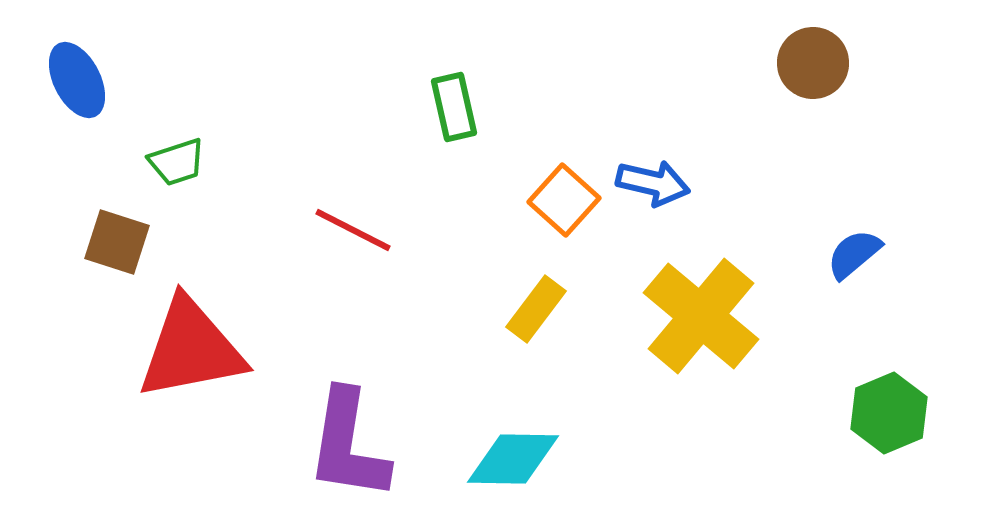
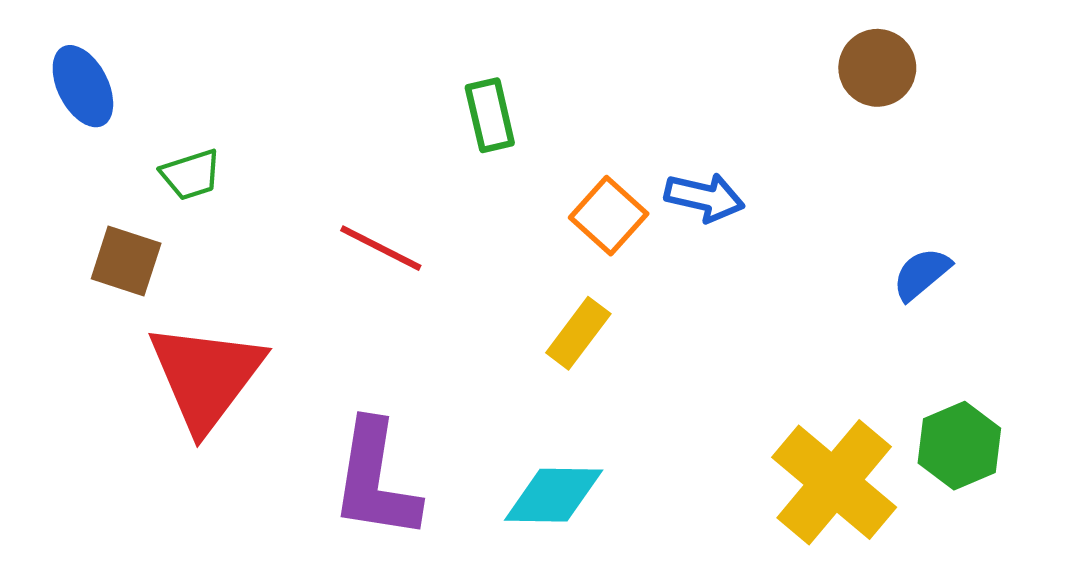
yellow cross: (701, 316) -> (834, 482), moved
red triangle: (191, 349) -> (206, 376), turned -42

